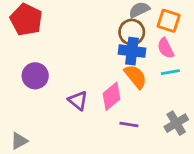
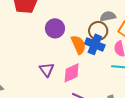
purple circle: (35, 76) -> (55, 28), moved
orange semicircle: (136, 77) -> (79, 45), moved

